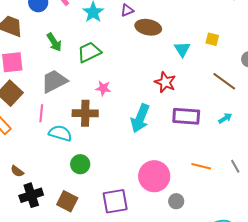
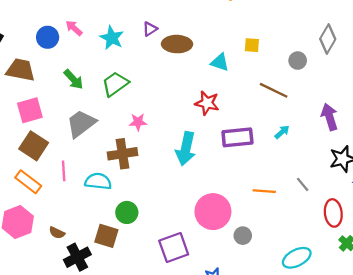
cyan triangle: (182, 49) -> (220, 62), turned -30
pink line: (41, 113) -> (64, 171), moved
brown square: (67, 201) -> (106, 236), moved

